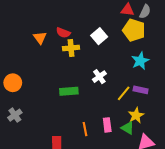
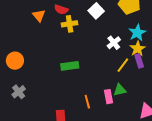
white cross: (99, 77) -> (114, 43), moved
purple rectangle: (141, 90) -> (139, 61), turned 64
yellow star: (136, 115) -> (138, 49), moved
green triangle: (128, 128) -> (120, 90), moved, turned -40

